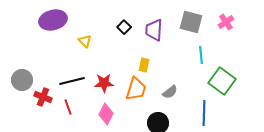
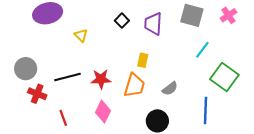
cyan line: (201, 55) -> (202, 50), turned 42
gray circle: (22, 80) -> (26, 69), moved
red line: (68, 107) -> (63, 118), moved

